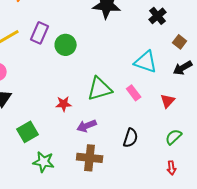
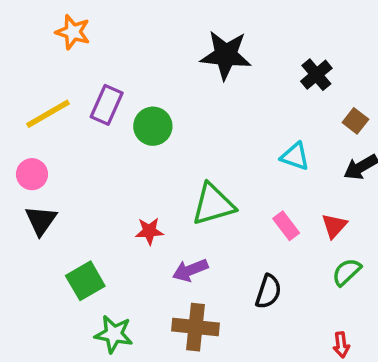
cyan triangle: (146, 62) -> (295, 156), size x0.7
pink rectangle: (134, 93) -> (286, 226), moved
green semicircle: (174, 137) -> (347, 272), moved

